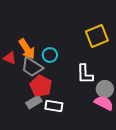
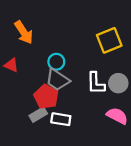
orange arrow: (27, 49) -> (24, 32), moved
gray trapezoid: (32, 67) -> (57, 80), moved
gray circle: (105, 89) -> (118, 83), moved

